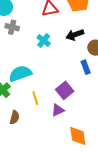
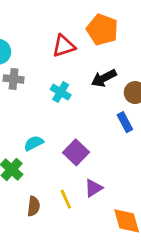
cyan semicircle: (20, 74) -> (34, 143), size x0.6
purple square: (65, 90) -> (76, 152), moved
yellow line: (35, 98) -> (66, 199), moved

